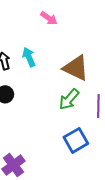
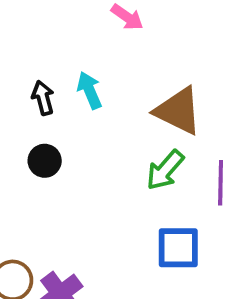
blue square: (76, 140) -> (178, 248), turned 30

